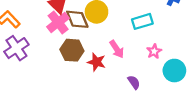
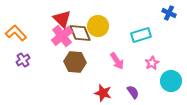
purple cross: (16, 48) -> (23, 60), size x0.6
red star: (96, 62) -> (103, 93), moved

